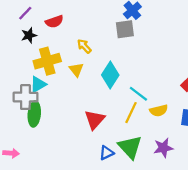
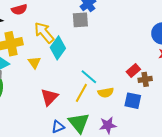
yellow arrow: (84, 46) -> (44, 33), size x1.6
yellow triangle: (76, 70) -> (34, 62), moved
cyan diamond: (110, 75) -> (58, 48), moved

